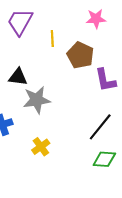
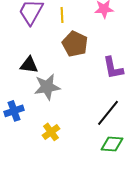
yellow line: (52, 38) -> (62, 15), moved
brown pentagon: (80, 55) -> (75, 44), moved

